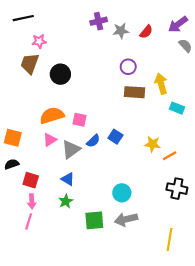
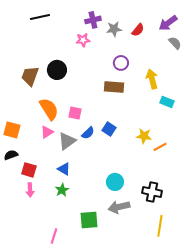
black line: (23, 18) -> (40, 17), moved
pink star: (39, 41) -> (83, 40), moved
brown trapezoid: (30, 64) -> (30, 76), moved
brown rectangle: (135, 92) -> (114, 87), moved
orange semicircle: (52, 115) -> (49, 109), turned 75
black cross: (177, 189) -> (152, 192), moved
green square: (94, 220) -> (89, 220), moved
pink line: (29, 221) -> (54, 236), moved

